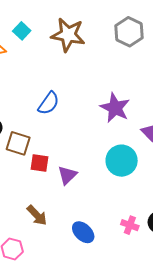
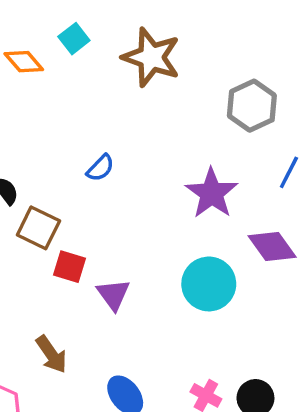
gray hexagon: (129, 32) -> (252, 106), moved
blue semicircle: (49, 103) -> (100, 168), size x0.7
purple triangle: (67, 175) -> (113, 295), turned -30

